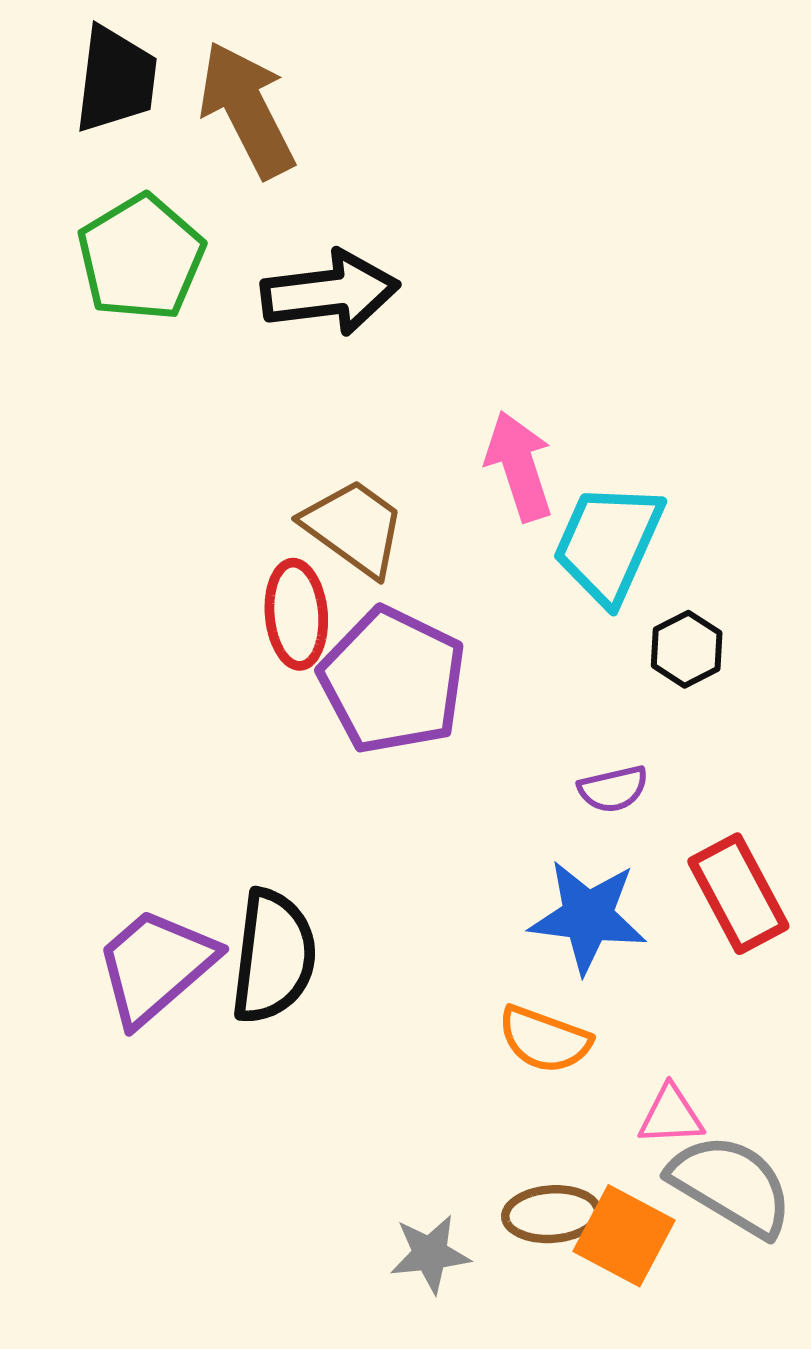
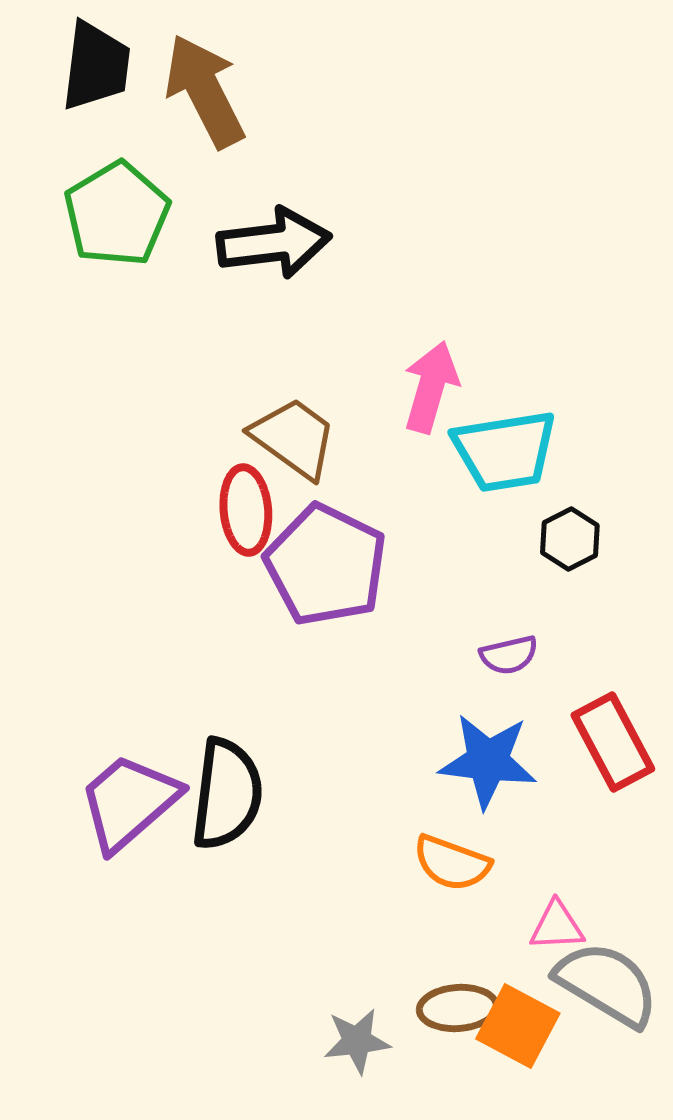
pink arrow: (519, 466) -> (431, 387), turned 34
cyan trapezoid: (608, 543) -> (505, 451), turned -123

